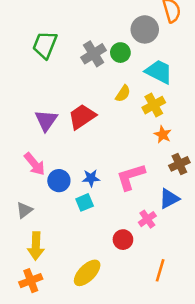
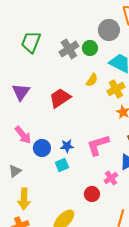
purple triangle: (46, 120) -> (21, 92), moved

